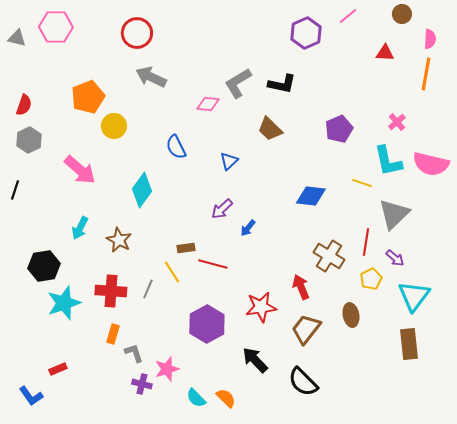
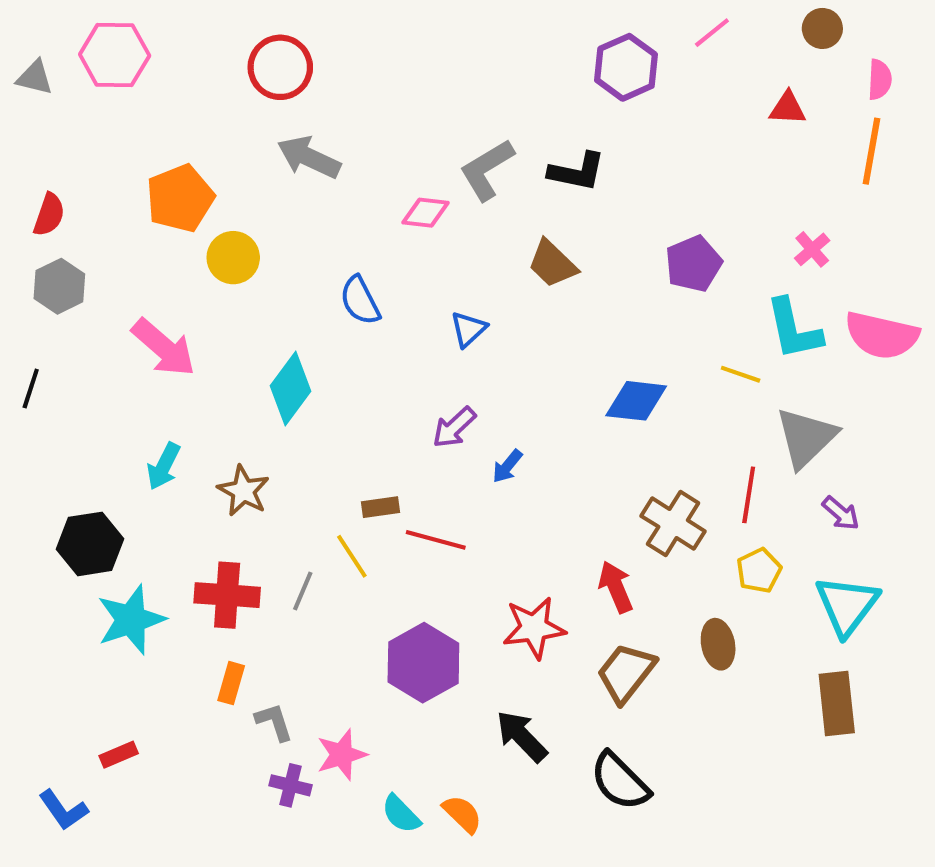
purple arrow: (395, 258) -> (841, 513), moved

